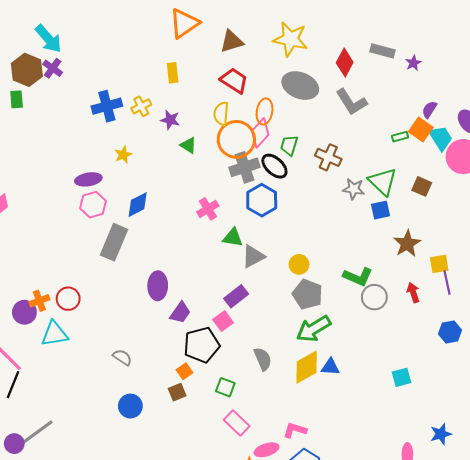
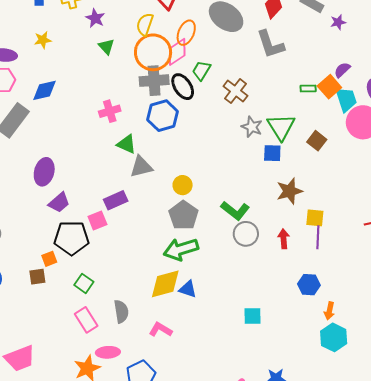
gray semicircle: (263, 359) -> (121, 311), moved
pink L-shape: (295, 430) -> (161, 330), moved

